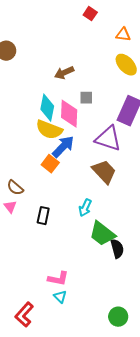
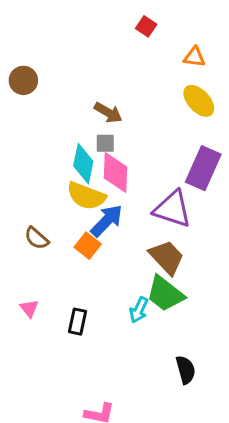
brown arrow: (64, 73) -> (108, 113), turned -126
gray square: (86, 98) -> (105, 143), moved
brown semicircle: (15, 188) -> (37, 238), moved
green trapezoid: (102, 234) -> (165, 294), moved

